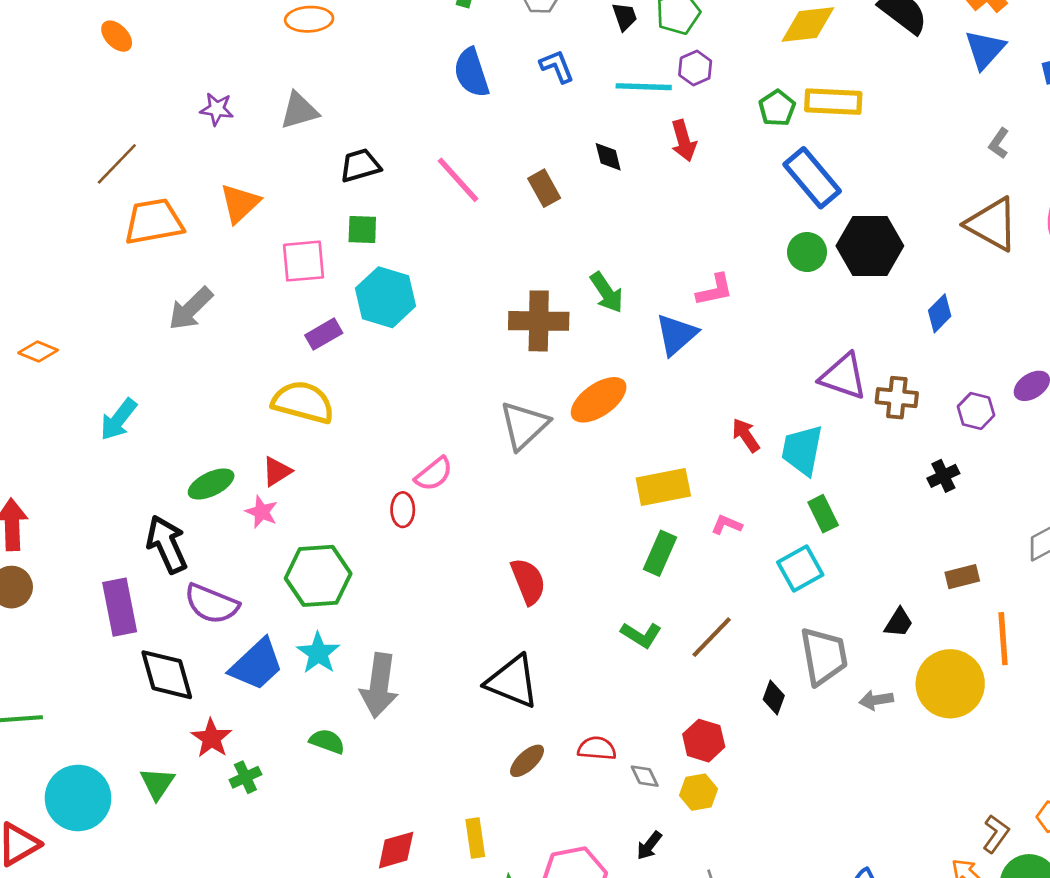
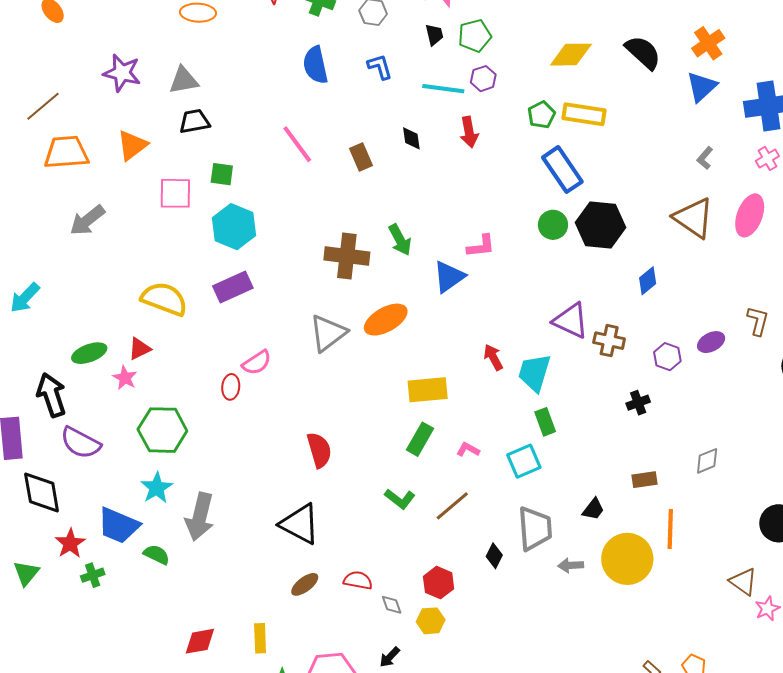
purple star: (217, 109) -> (122, 73), size x1.5
black trapezoid: (360, 166) -> (194, 121), moved
purple rectangle: (324, 334) -> (233, 287), moved, size x1.4
pink L-shape: (727, 525) -> (468, 450), moved
blue trapezoid: (256, 665) -> (118, 526), moved, turned 60

